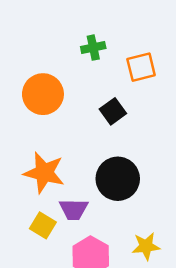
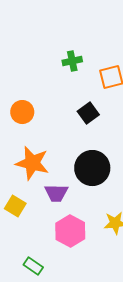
orange circle: (43, 94) -> (22, 112), moved, size x0.7
yellow square: (43, 225) -> (15, 206), moved

